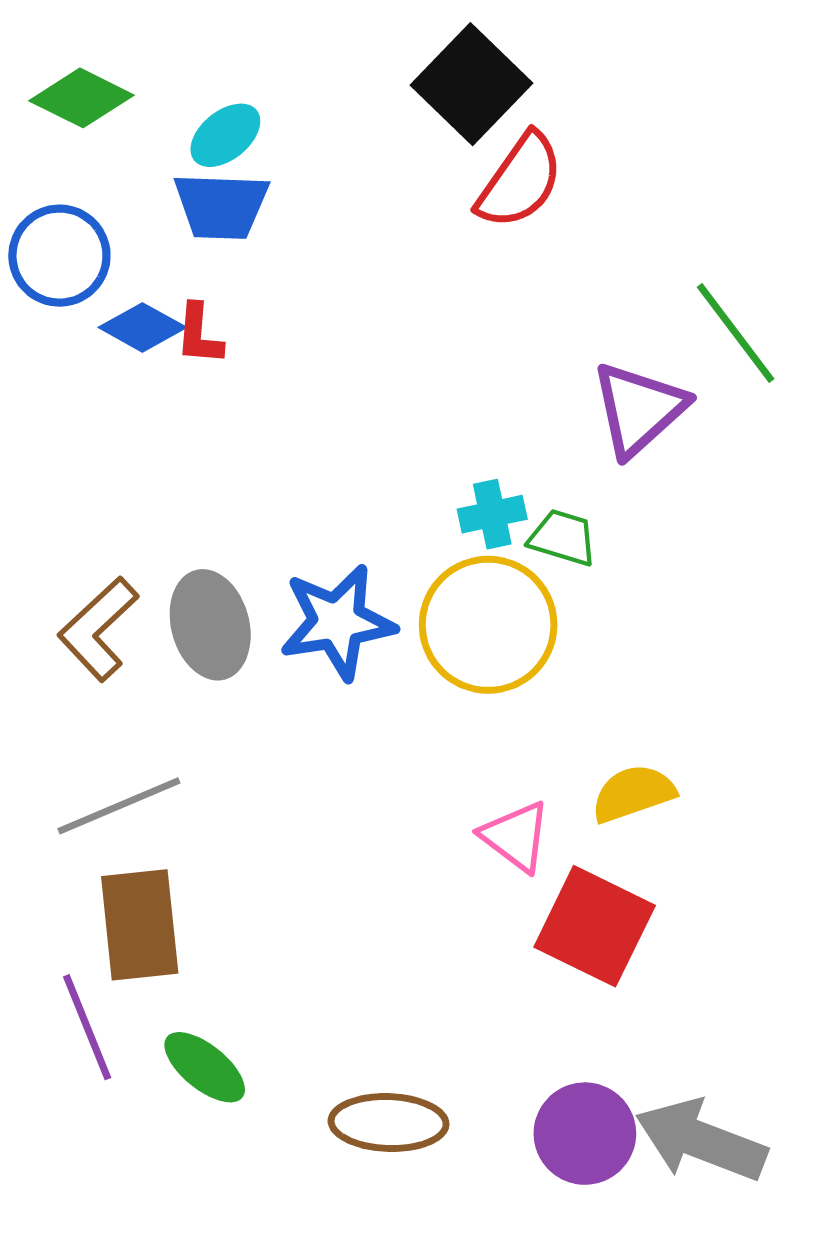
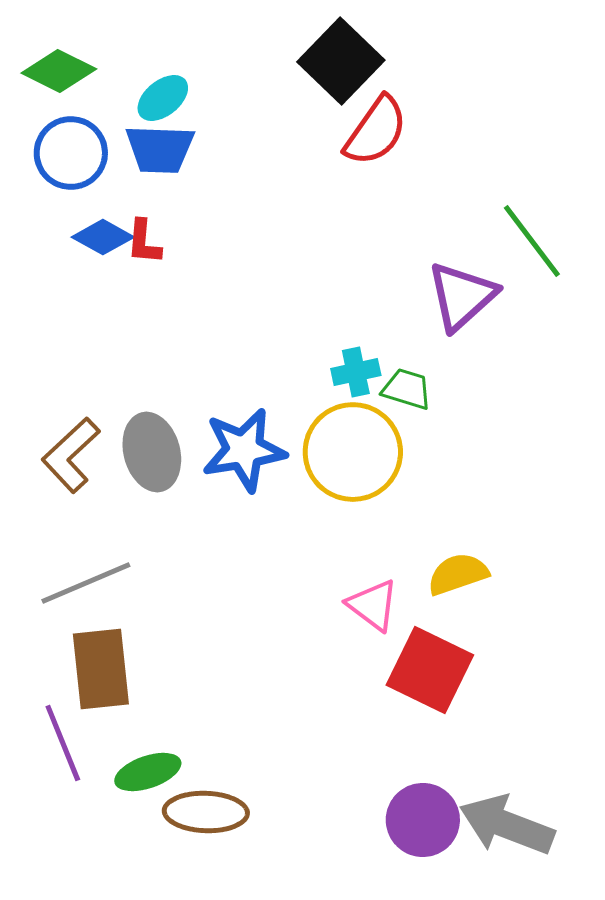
blue circle: (59, 256) -> (71, 153), moved
green ellipse: (205, 1067) -> (148, 772), turned -58
brown ellipse: (389, 1123) -> (206, 812), moved

